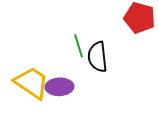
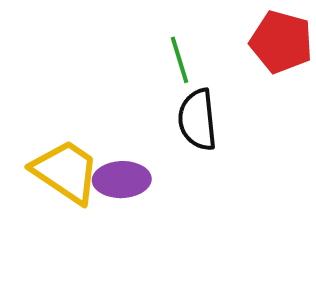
green line: (78, 46) -> (180, 60), moved

